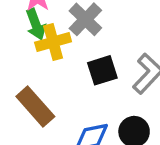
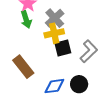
yellow cross: (53, 42) -> (54, 33), moved

